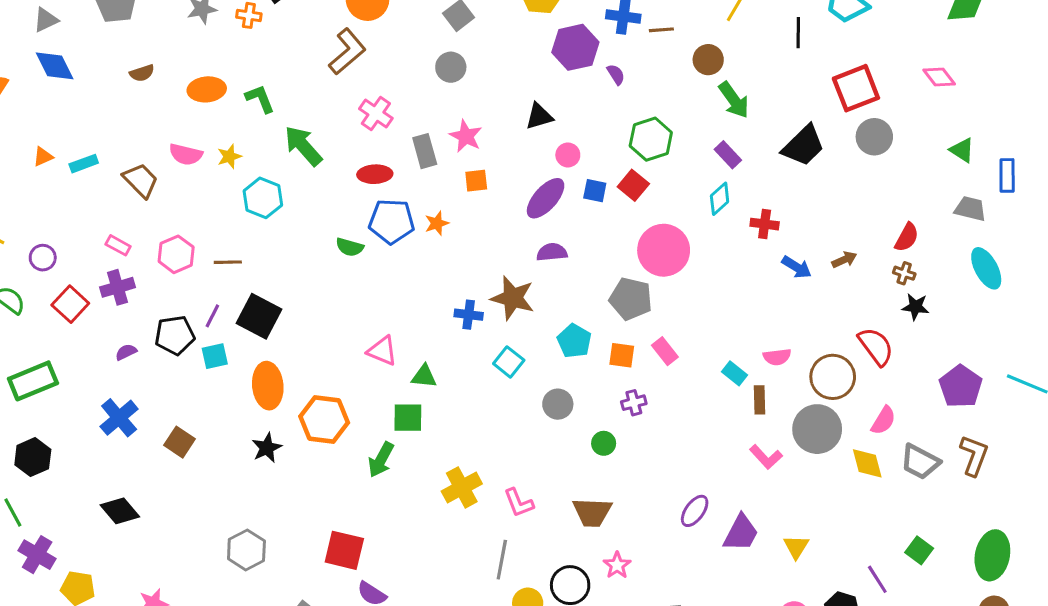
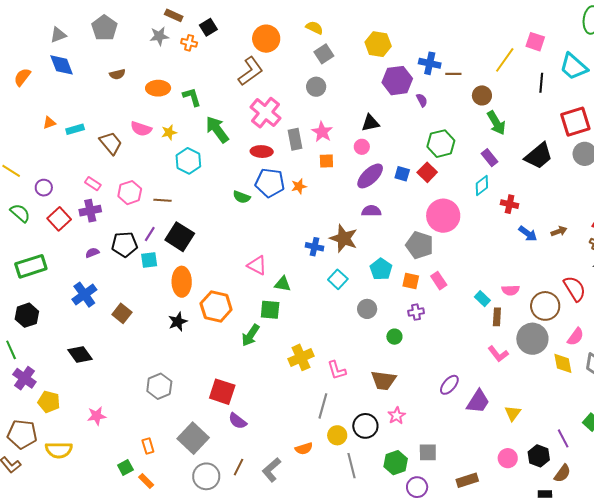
pink cross: (376, 114) -> (266, 113), size x1.4
pink circle: (568, 155) -> (362, 147), moved

